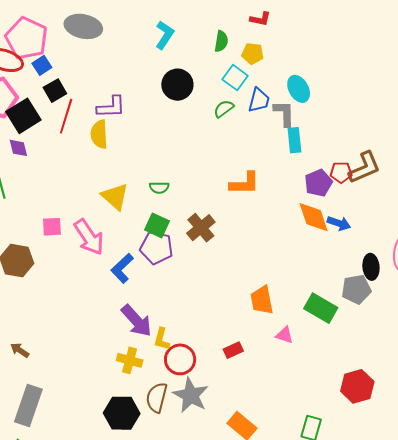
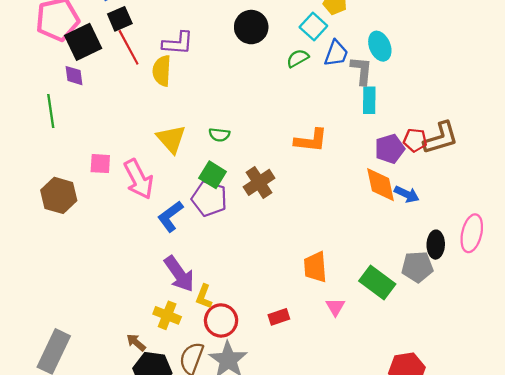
red line: (66, 116) -> (129, 47), turned -52
pink triangle: (284, 335) -> (335, 307), turned 36
brown arrow: (20, 350) -> (136, 342), moved

